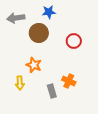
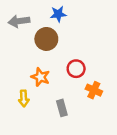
red circle: (74, 41) -> (76, 69), moved
orange cross: (69, 81) -> (94, 90), moved

